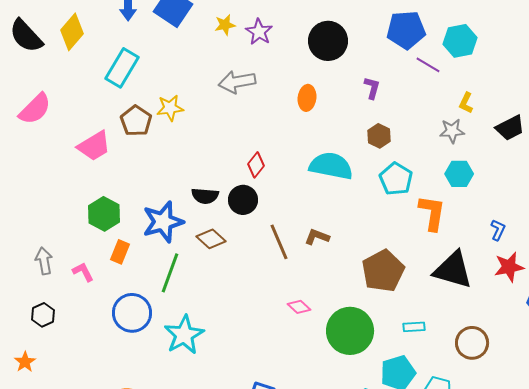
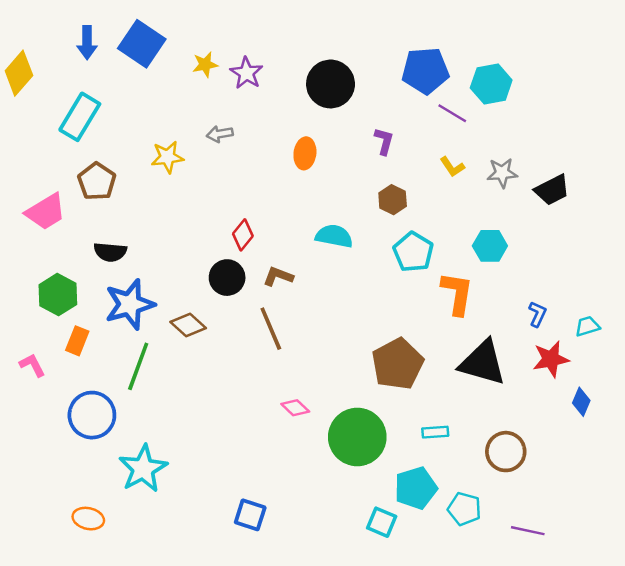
gray arrow: (237, 82) -> (220, 134), size x0.6
yellow L-shape: (466, 103) -> (452, 167), moved, turned -60
yellow star: (170, 108) -> (167, 157), moved
gray star: (452, 131) -> (502, 173), moved
cyan semicircle: (331, 166) -> (334, 236), size x0.7
black semicircle: (205, 196) -> (110, 252), moved
brown L-shape: (317, 237) -> (278, 276), moved
cyan star: (184, 335) -> (143, 469), moved

